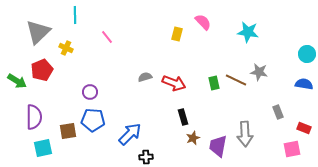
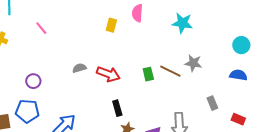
pink semicircle: (203, 22) -> (137, 13), turned -132
purple circle: (90, 92) -> (33, 81), moved

